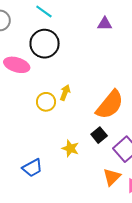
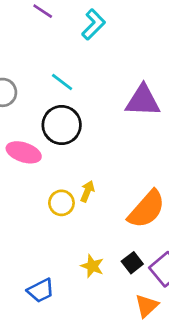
purple triangle: (105, 24) -> (143, 101), size x1.8
black square: (99, 135) -> (132, 263), moved

